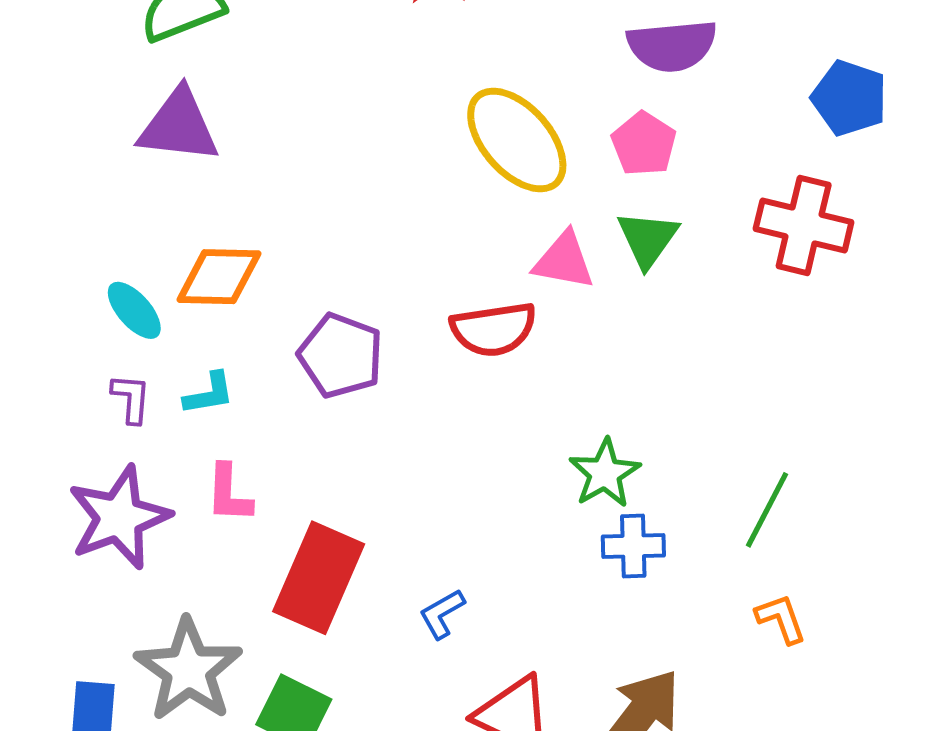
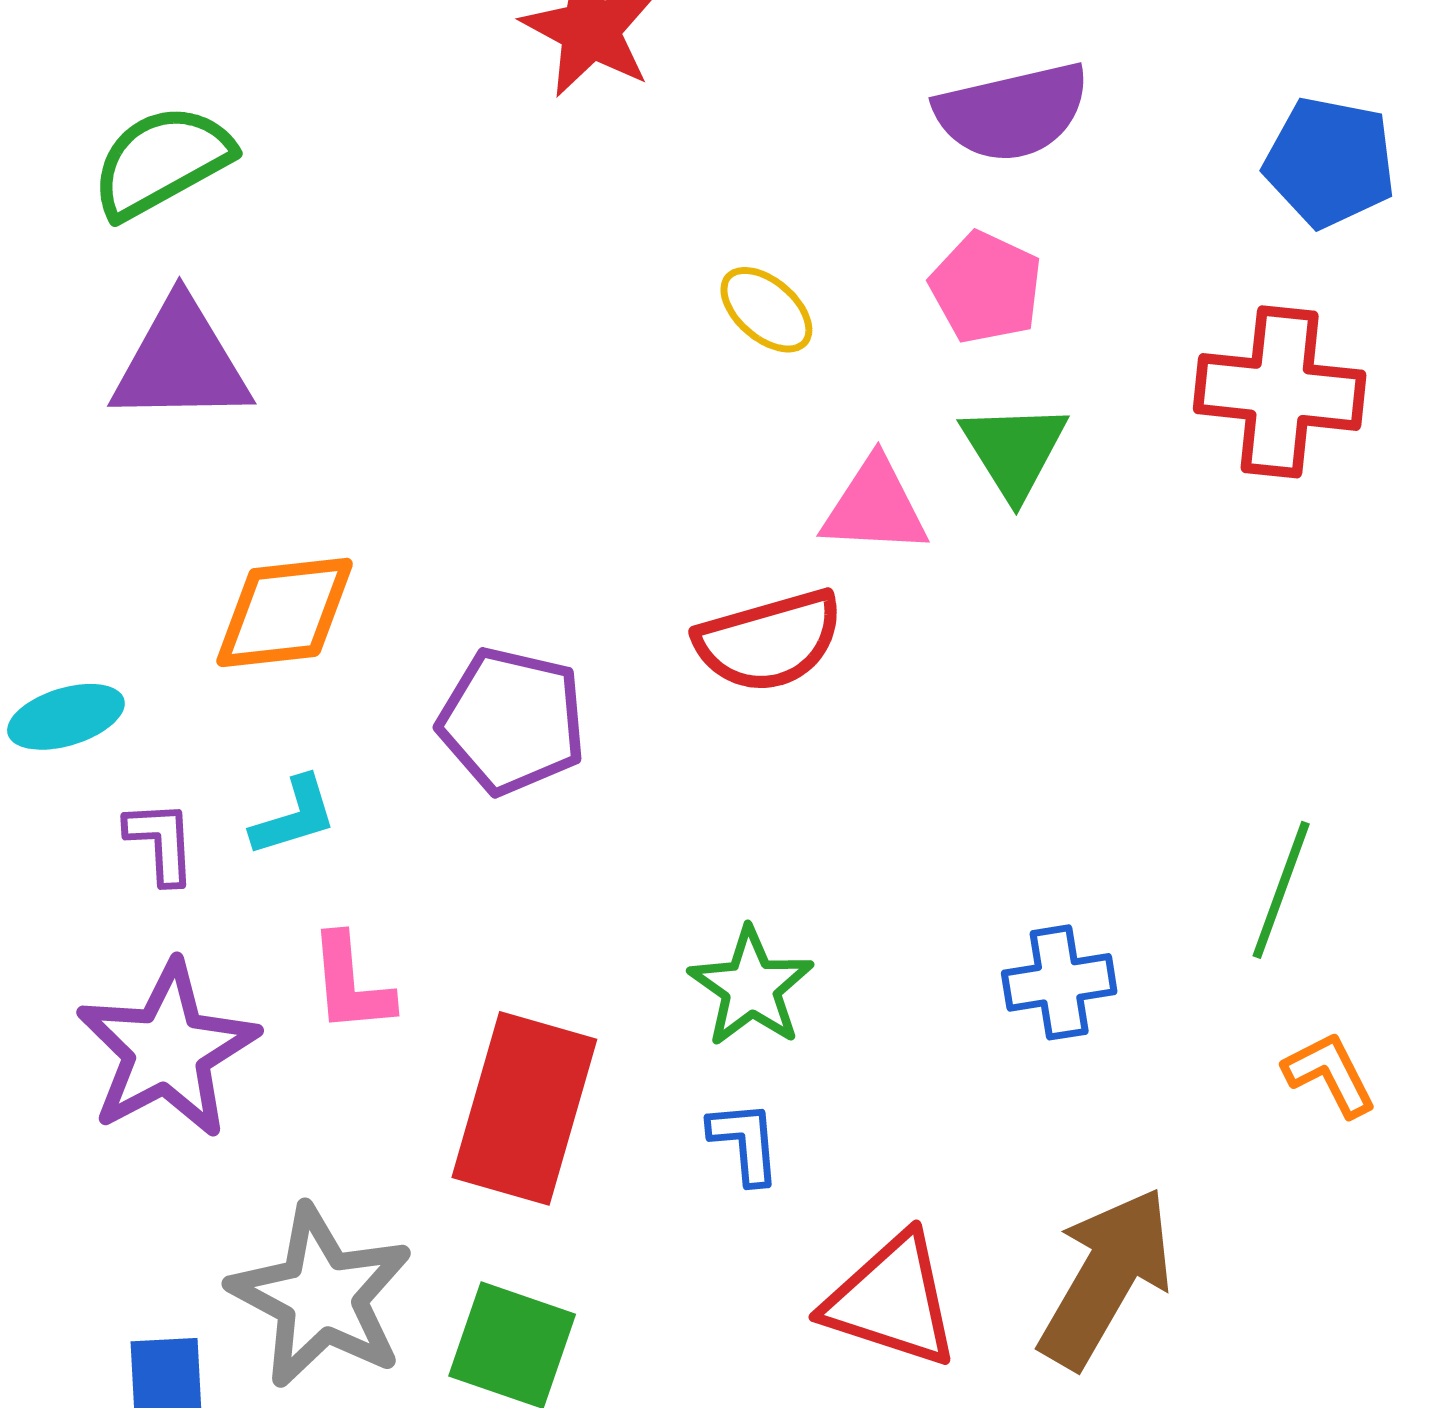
yellow ellipse: (517, 140) -> (766, 310), size x0.5
cyan ellipse: (134, 310) -> (66, 717), moved, turned -58
green star: (605, 473) -> (751, 987), moved
blue L-shape: (442, 614) -> (745, 1142), turned 122

